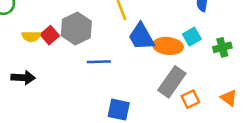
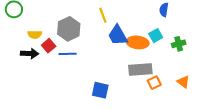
red square: (50, 35) -> (49, 46), moved
blue line: (99, 62) -> (68, 54), moved
black arrow: (23, 78) -> (30, 54), moved
gray rectangle: (172, 82) -> (140, 69), turned 50

